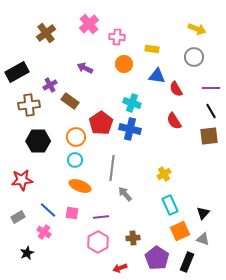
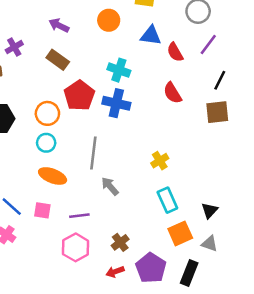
purple line: (211, 88) -> (208, 44), moved, turned -54
brown rectangle: (70, 101) -> (58, 60), moved
black line: (211, 111) -> (220, 80), turned 56
brown cross: (133, 238) -> (120, 242), turned -32
red arrow: (120, 268) -> (115, 272), moved

